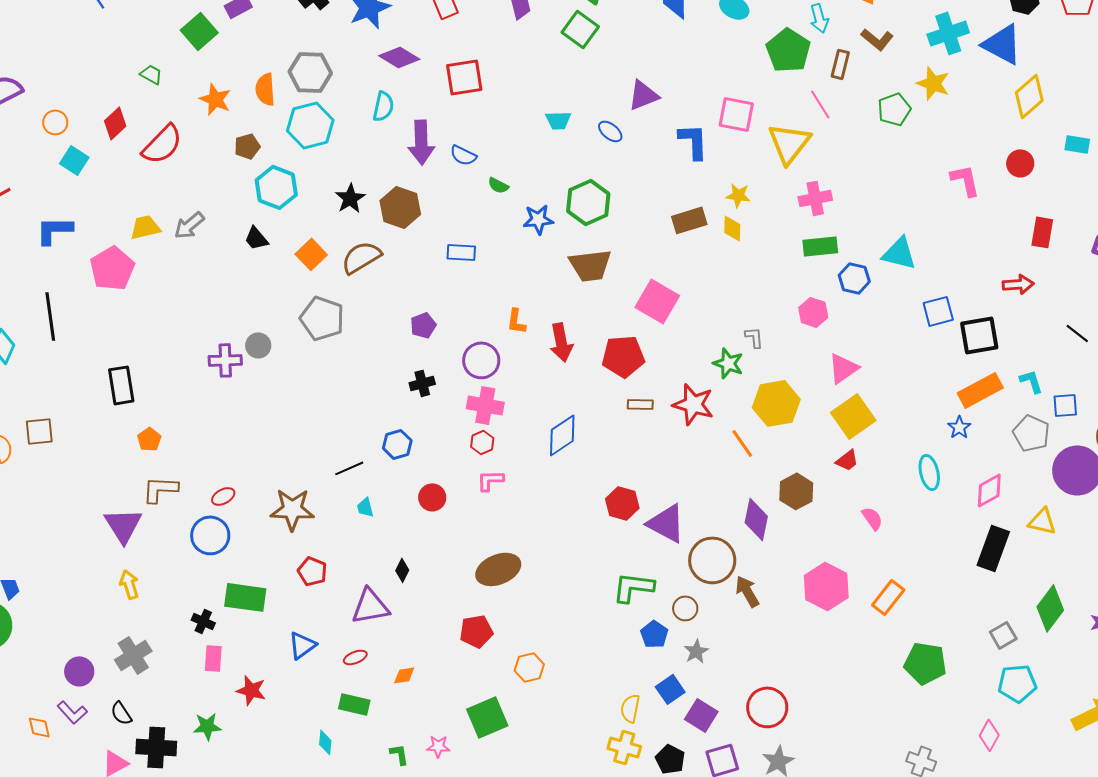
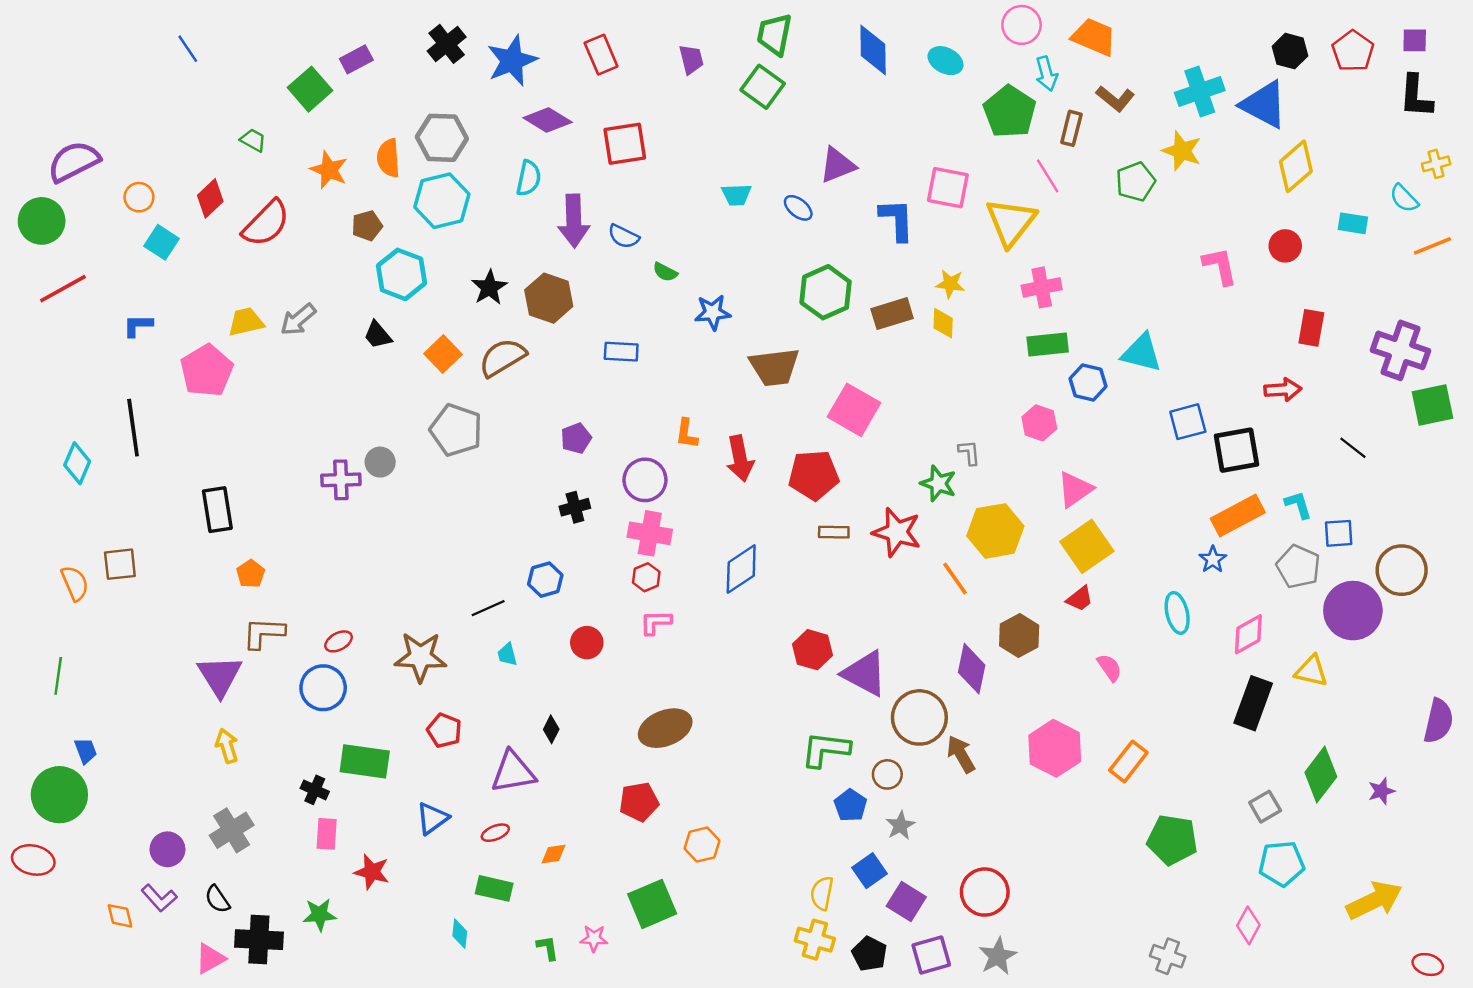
green hexagon: (588, 202) -> (826, 292), moved
blue L-shape: (54, 230) -> (138, 325), size x0.7

